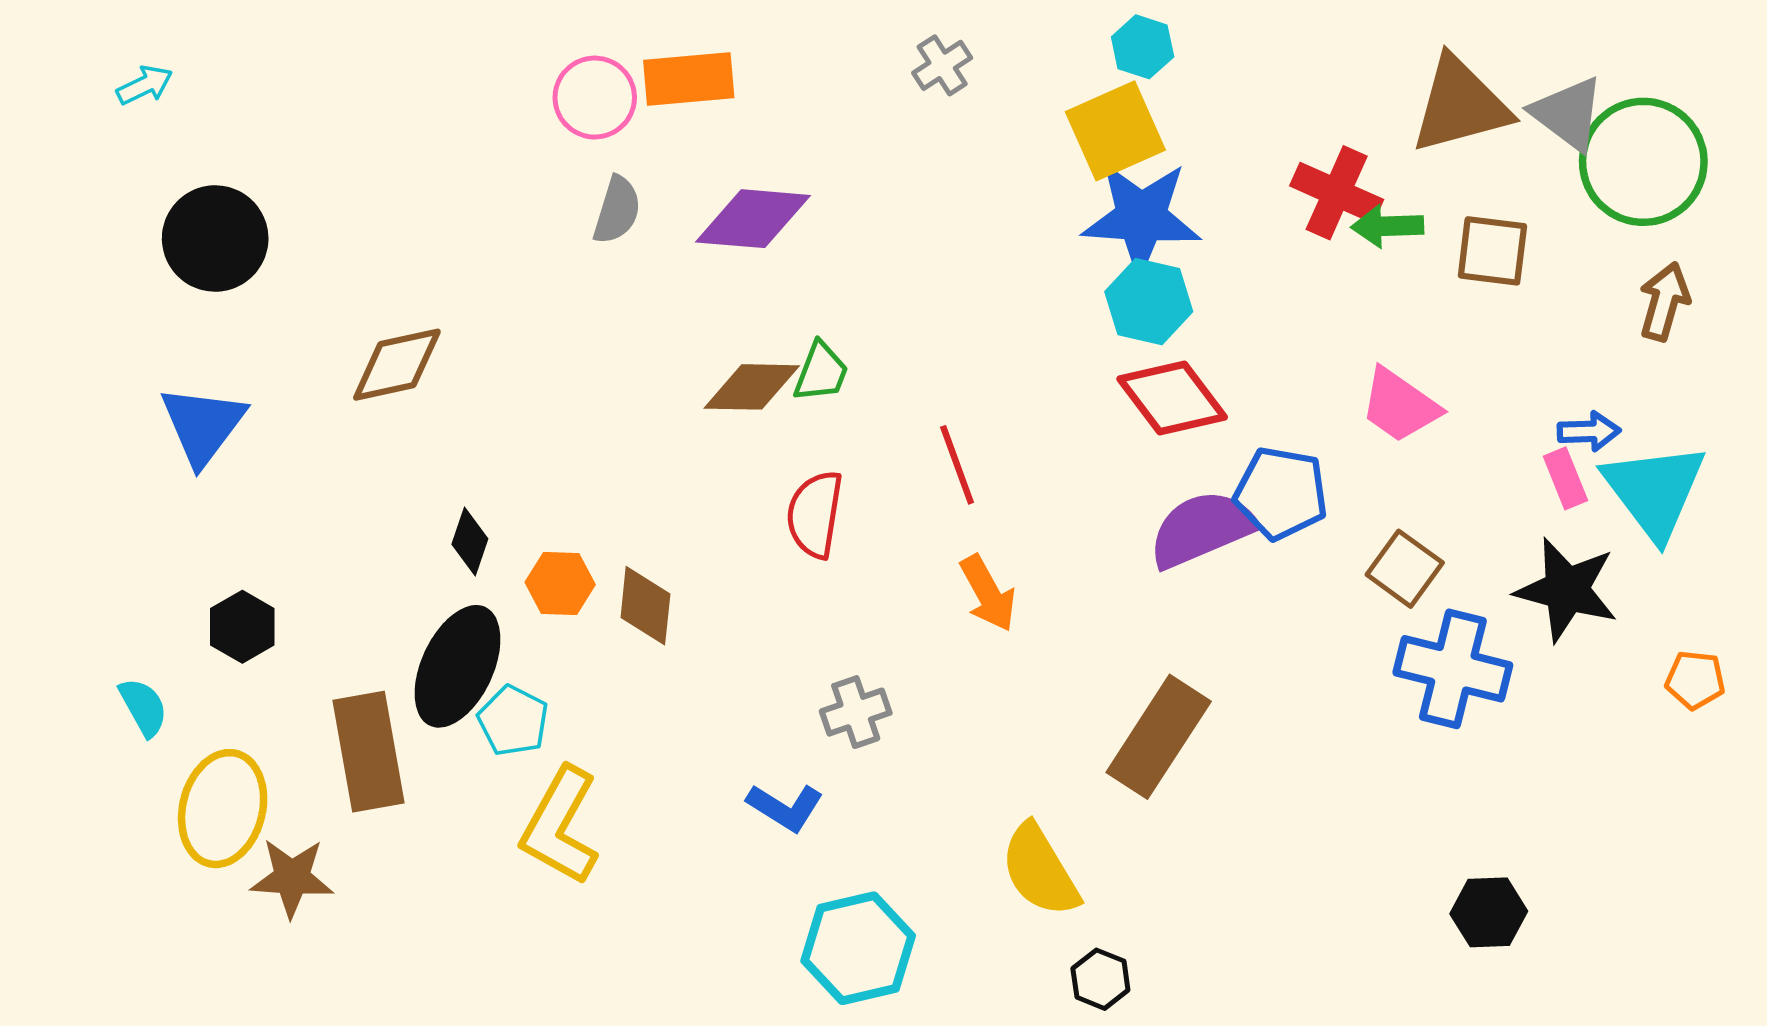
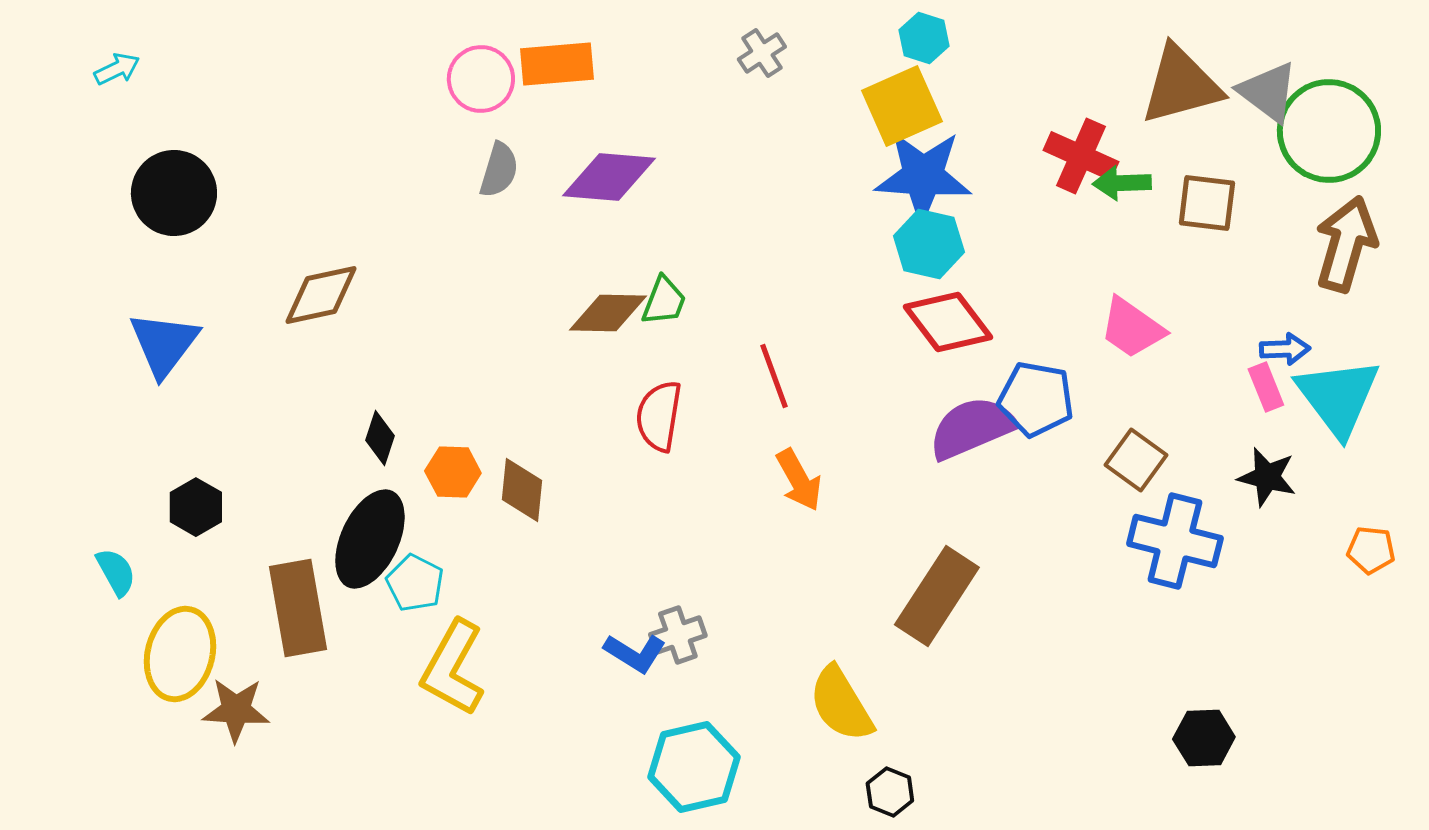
brown arrow: (1664, 302) -> (1346, 244), size x1.5
black star: (1567, 590) -> (1267, 477), size x0.7
gray cross: (856, 712) -> (678, 635), moved

